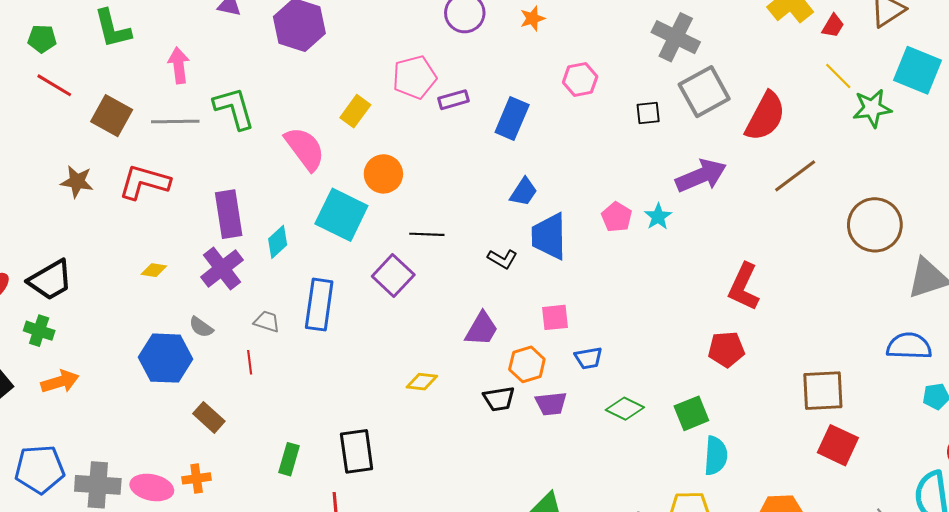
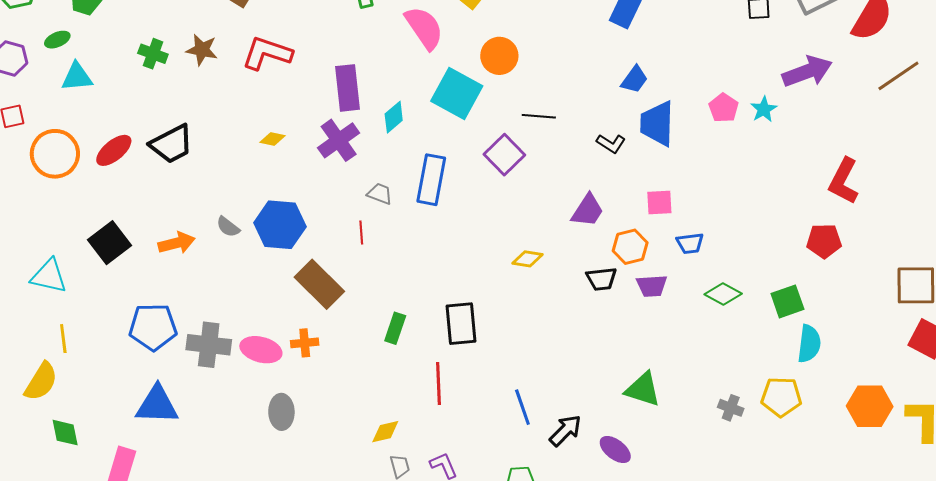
gray semicircle: (201, 327) -> (228, 227), moved
green cross: (39, 331) -> (153, 54), moved
brown rectangle: (209, 417) -> (319, 284), size x1.6

